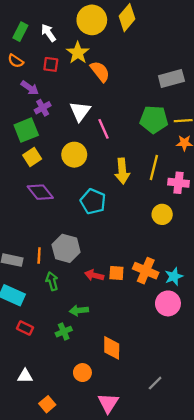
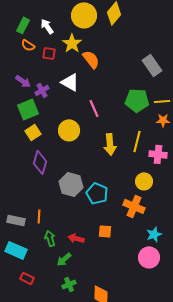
orange semicircle: (16, 61) -> (28, 45), moved
gray rectangle: (171, 78) -> (152, 65), turned 70
purple arrow: (30, 88) -> (23, 81), moved
white triangle: (80, 111) -> (70, 82), moved, turned -36
purple diamond: (40, 192) -> (40, 162), turned 55
cyan pentagon: (93, 201) -> (97, 193), moved
gray hexagon: (66, 248) -> (71, 184), moved
orange cross: (146, 271) -> (134, 206), moved
red arrow: (94, 275) -> (76, 238), moved
green arrow: (79, 310) -> (64, 259), moved, turned -35
green cross: (64, 332) -> (69, 284), moved

